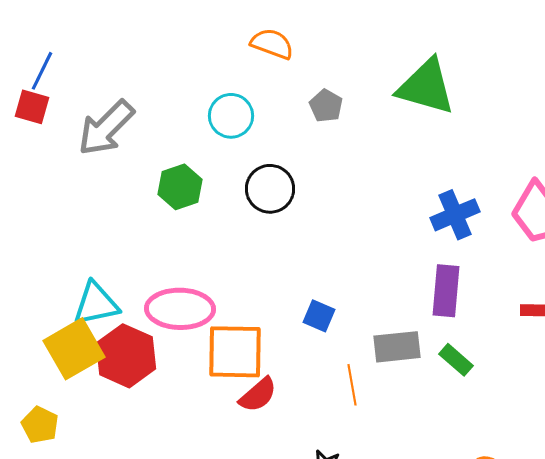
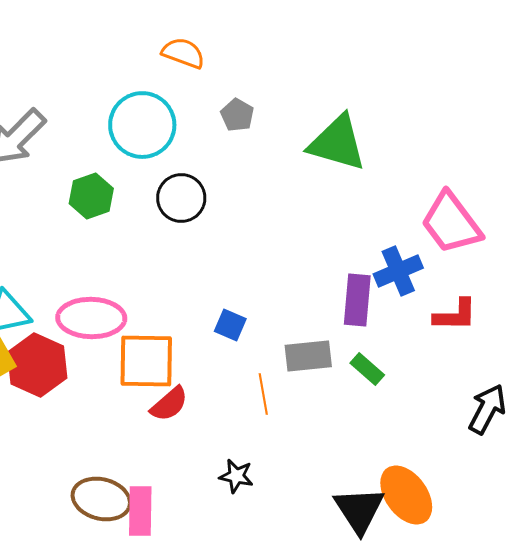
green triangle: (426, 87) -> (337, 143), moved
cyan circle: (231, 116) -> (142, 125), size x1.5
blue cross: (455, 215) -> (398, 271), moved

